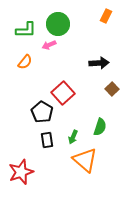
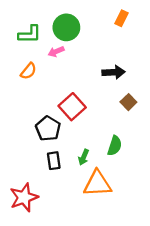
orange triangle: (85, 160) -> (97, 184), turned -44

